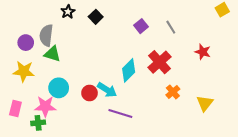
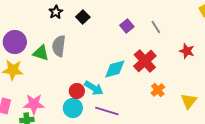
gray semicircle: (46, 35) -> (59, 46), moved
purple circle: (26, 43) -> (15, 42), size x1.5
cyan diamond: (129, 70) -> (115, 69), turned 30
cyan circle: (59, 88) -> (73, 108), moved

